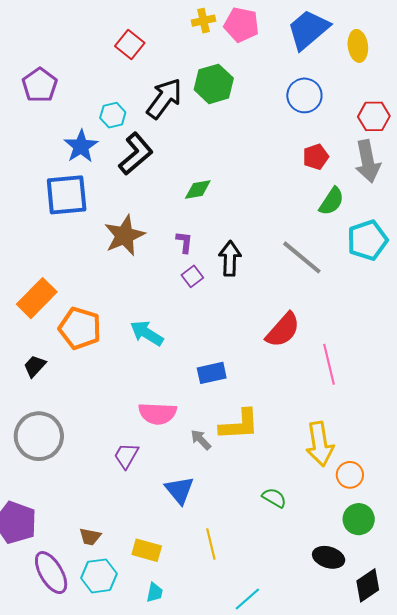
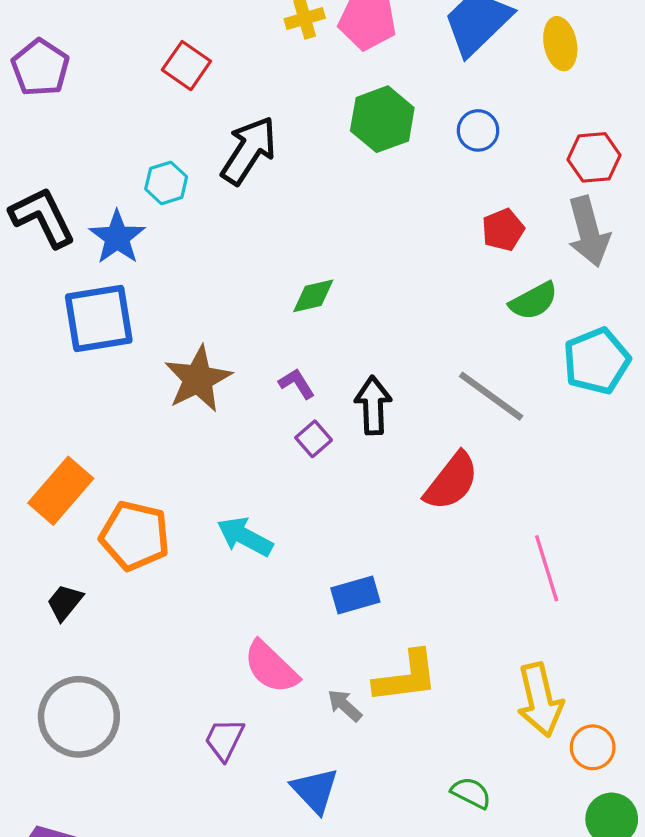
green hexagon: (214, 84) -> (382, 119), moved
purple pentagon: (40, 85) -> (40, 68), moved
blue circle: (304, 95) -> (478, 130), size x0.7
black L-shape: (136, 154) -> (43, 217), moved, turned -72
green semicircle: (332, 201) -> (534, 301), turned 32
purple L-shape: (184, 242) -> (297, 384), turned -35
red semicircle: (283, 330) -> (451, 481), moved
pink semicircle: (158, 413) -> (271, 667), turned 45

